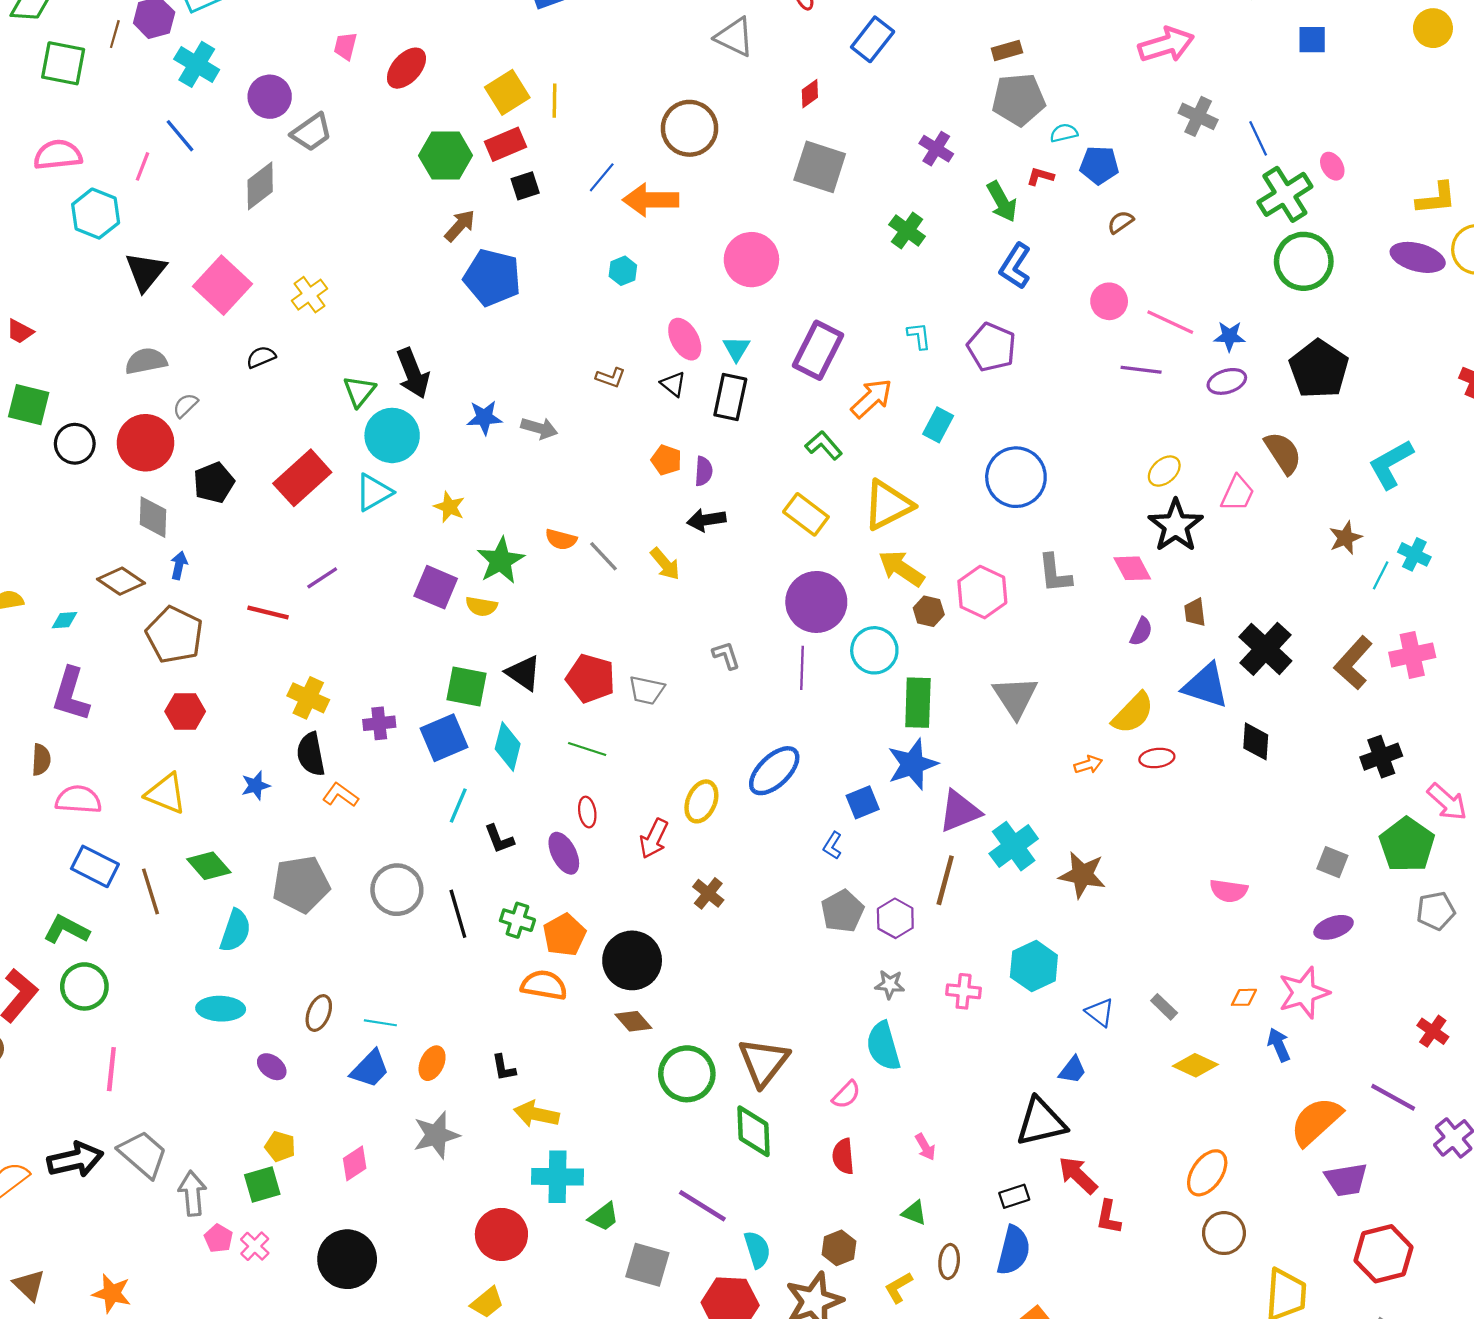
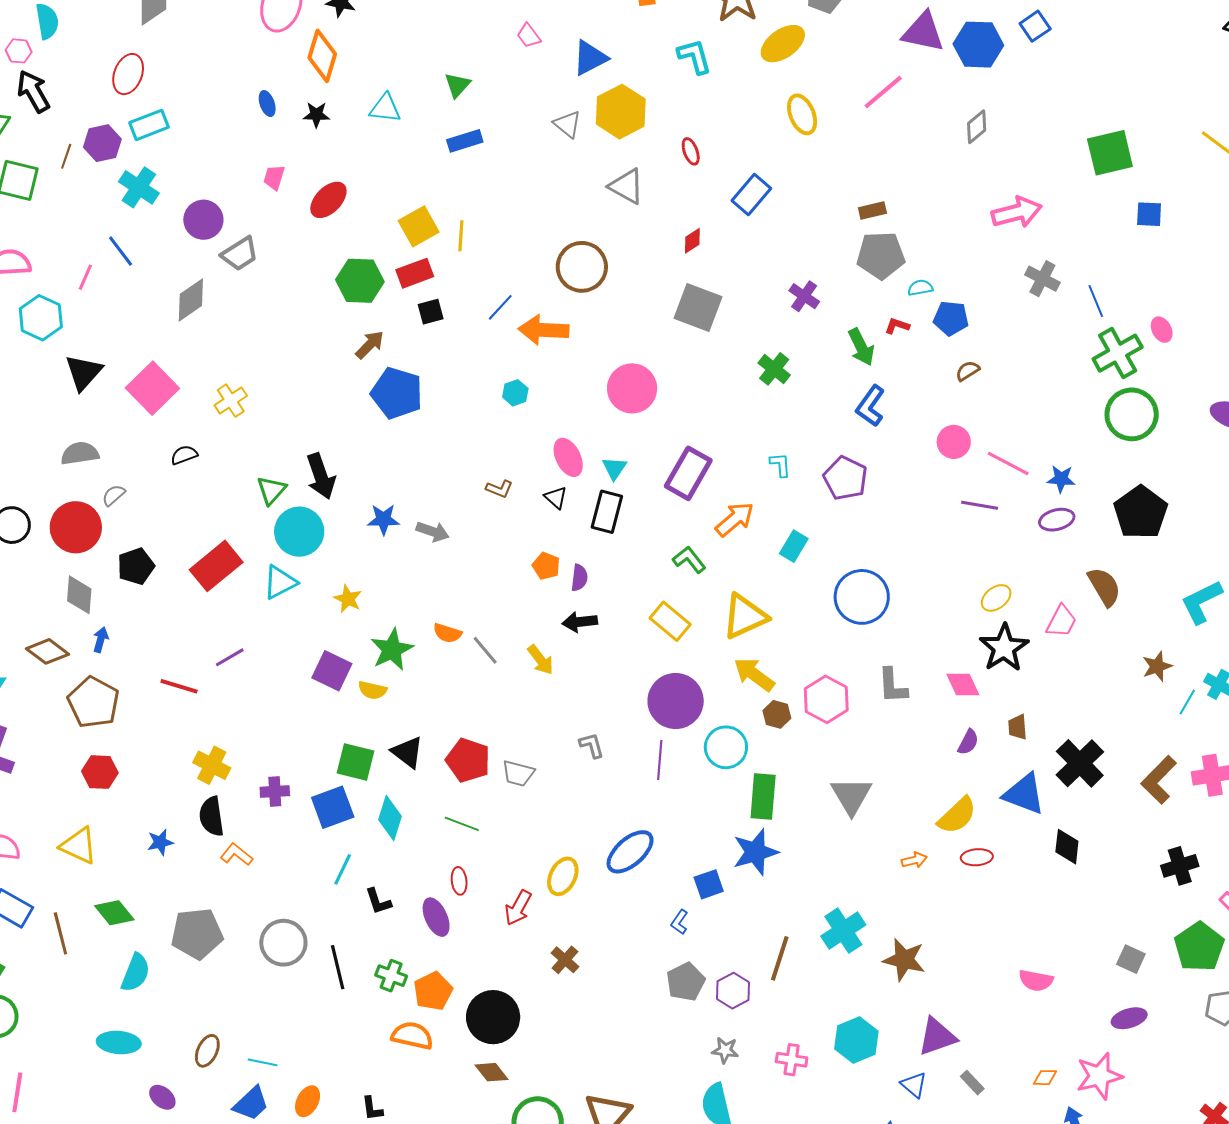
purple triangle: (960, 811) -> (937, 1037), moved

